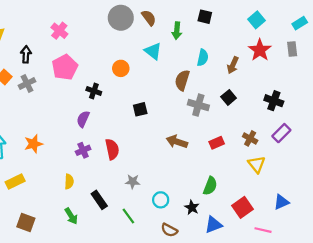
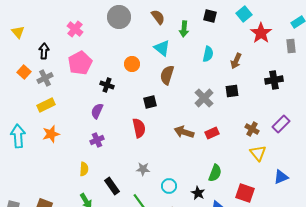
gray circle: (121, 18) -> (119, 17), moved
cyan square: (257, 20) -> (244, 14), moved
red star: (260, 50) -> (261, 33), moved
brown semicircle: (182, 80) -> (167, 75), moved
black square: (229, 97) -> (232, 91), turned 32
black cross: (274, 101) -> (274, 80), moved, turned -30
gray cross: (198, 105) -> (204, 98), turned 30
red rectangle: (217, 143) -> (212, 133), moved
red semicircle: (112, 149) -> (139, 128), moved
yellow rectangle: (15, 182) -> (46, 105), moved
blue triangle: (281, 202) -> (281, 177), moved
red square: (243, 207) -> (245, 193), turned -36

